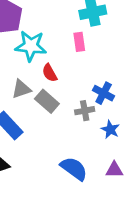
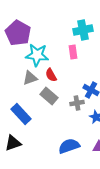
gray triangle: (21, 89) -> (30, 78), moved
blue semicircle: (74, 169) -> (69, 146), turned -55

